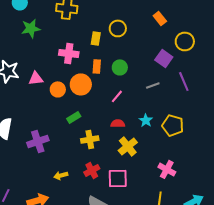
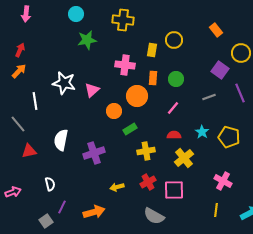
pink triangle: (36, 78) -> (92, 90), turned -35
orange circle: (58, 89) -> (114, 111), moved

